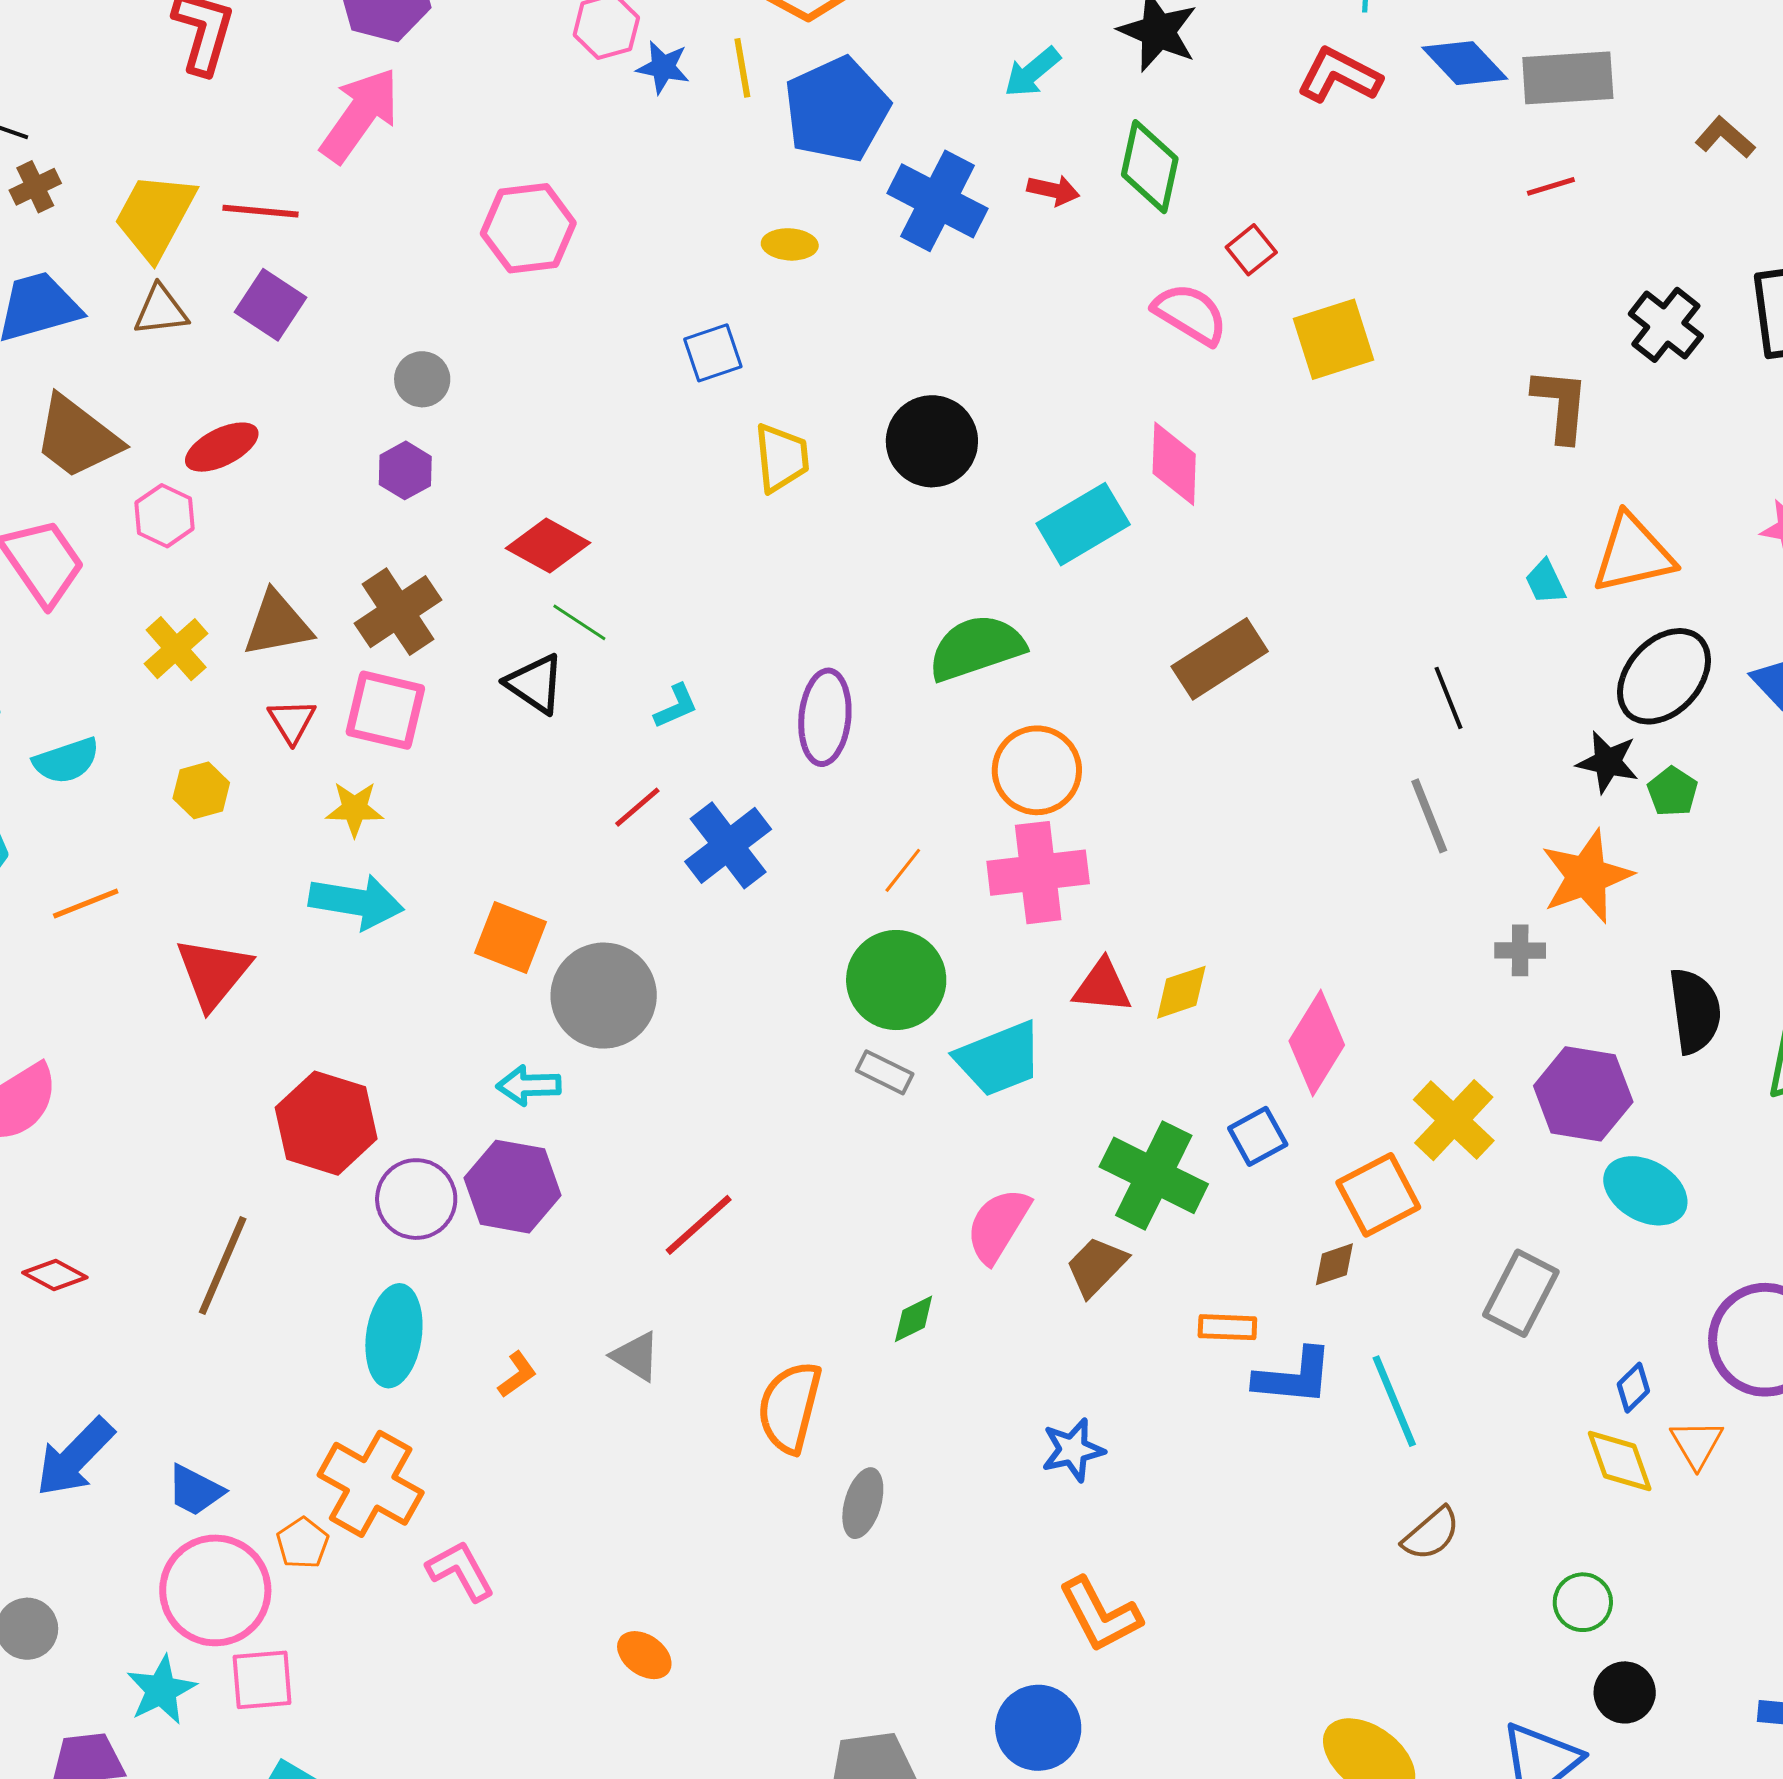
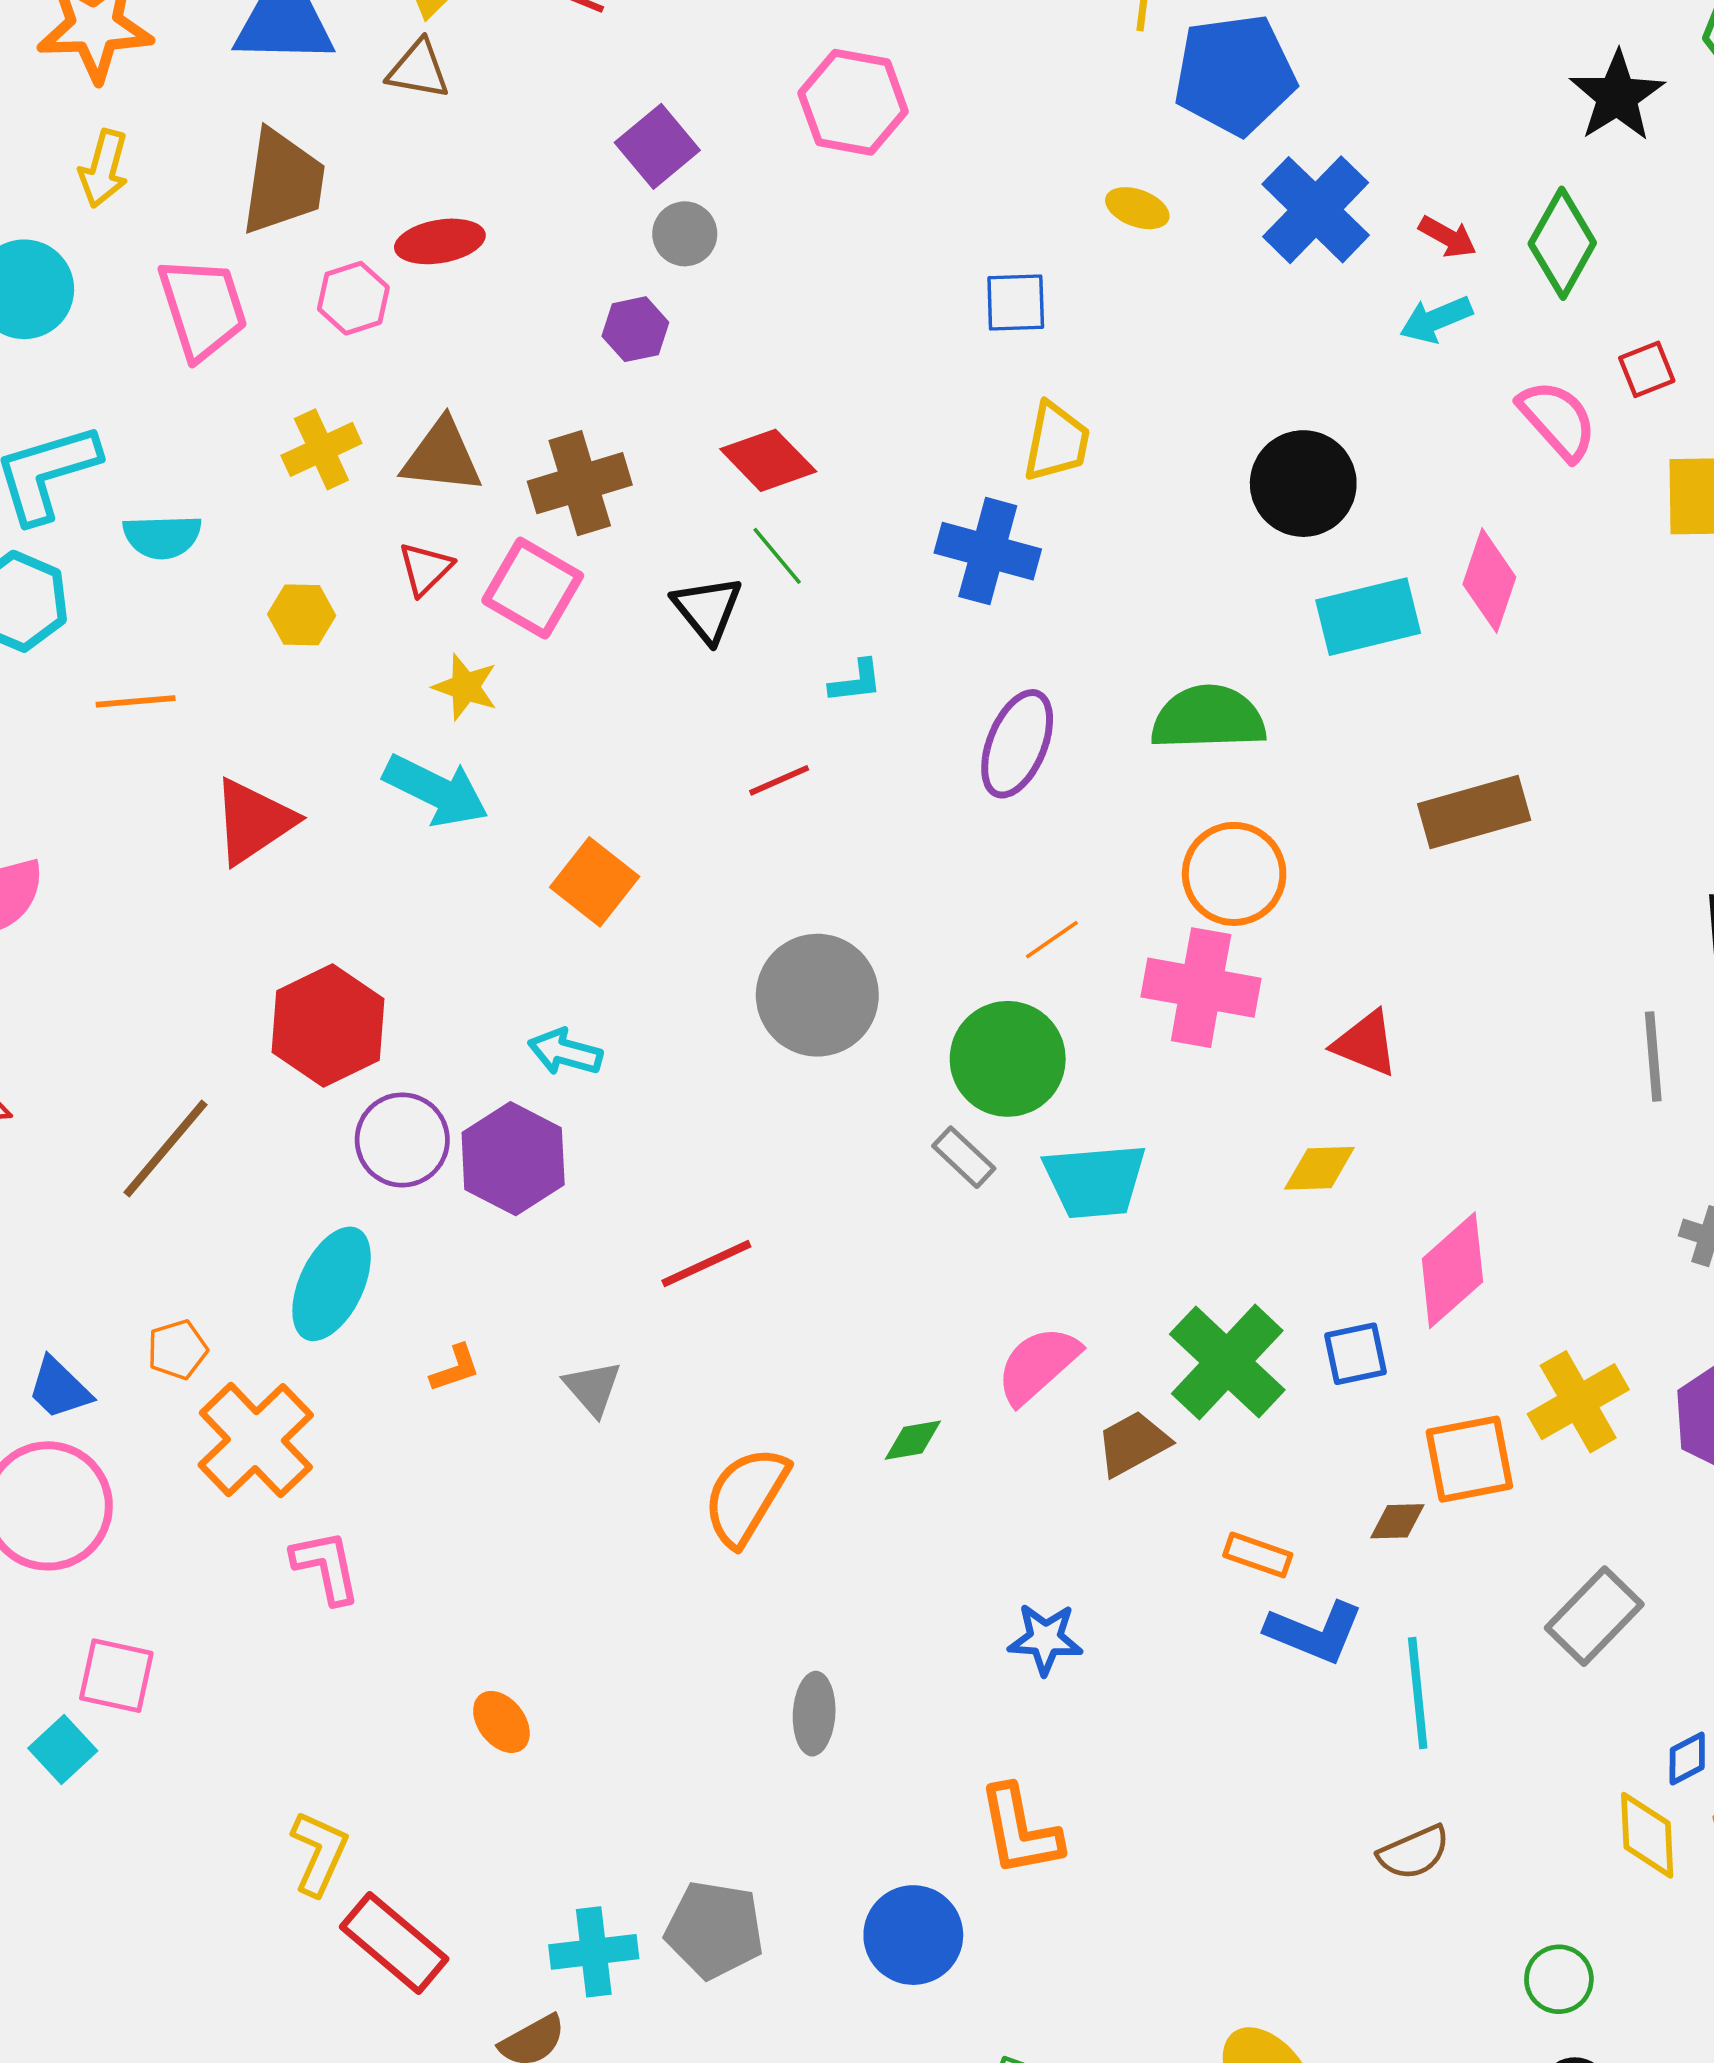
cyan arrow: (1032, 72) -> (1436, 319), moved
purple square: (270, 305) -> (657, 146), moved
brown trapezoid: (77, 437) -> (283, 182), turned -136
black circle: (932, 441) -> (1303, 484), moved
blue cross: (728, 845) -> (988, 551), moved, turned 36
red triangle: (1102, 986) -> (1366, 1043), moved
gray circle: (604, 996) -> (817, 995), moved
gray ellipse: (863, 1503) -> (814, 1714), moved, turned -30
orange pentagon: (303, 1543) -> (177, 1350), moved
pink square: (262, 1680) -> (116, 1676), moved

